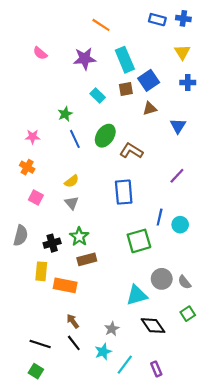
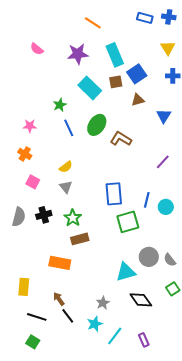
cyan rectangle: (98, 95) -> (90, 88), size x1.6
blue rectangle: (124, 192) -> (114, 194), moved
black cross: (52, 243) -> (44, 215), moved
yellow rectangle: (41, 271) -> (24, 287), moved
brown arrow: (73, 321) -> (59, 299), moved

